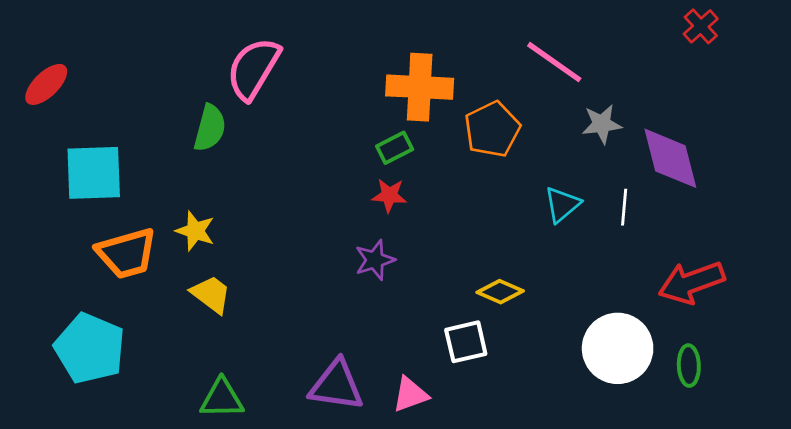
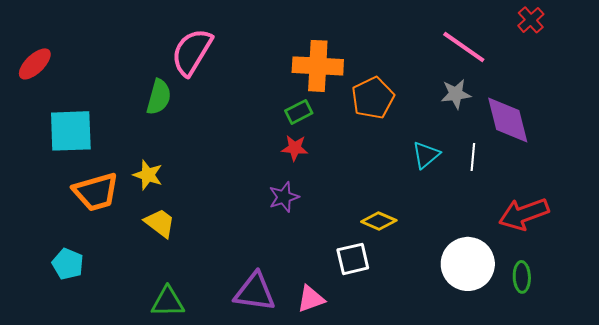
pink line: (554, 62) -> (464, 47), moved
cyan pentagon: (90, 348) -> (68, 264), size x0.6

